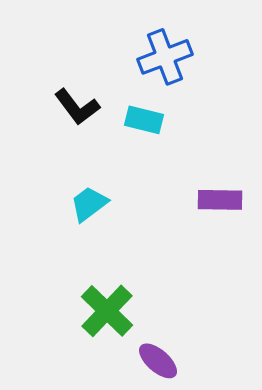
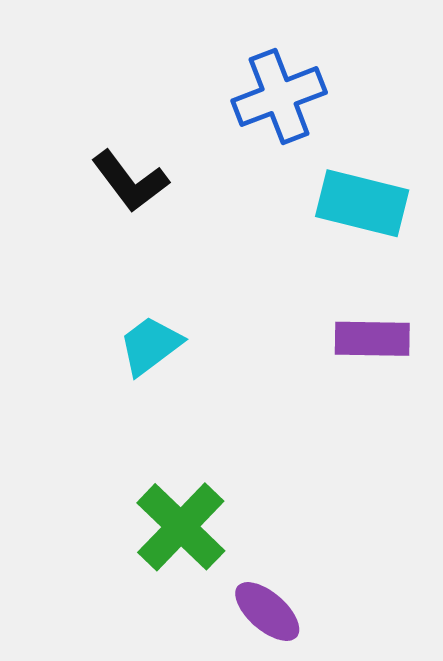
cyan rectangle: (144, 120) -> (362, 203), moved, size x1.4

